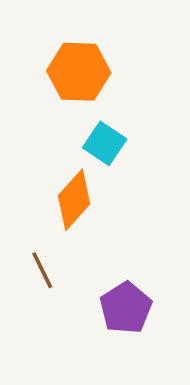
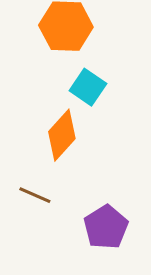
brown line: (42, 270) -> (35, 195), turned -40

